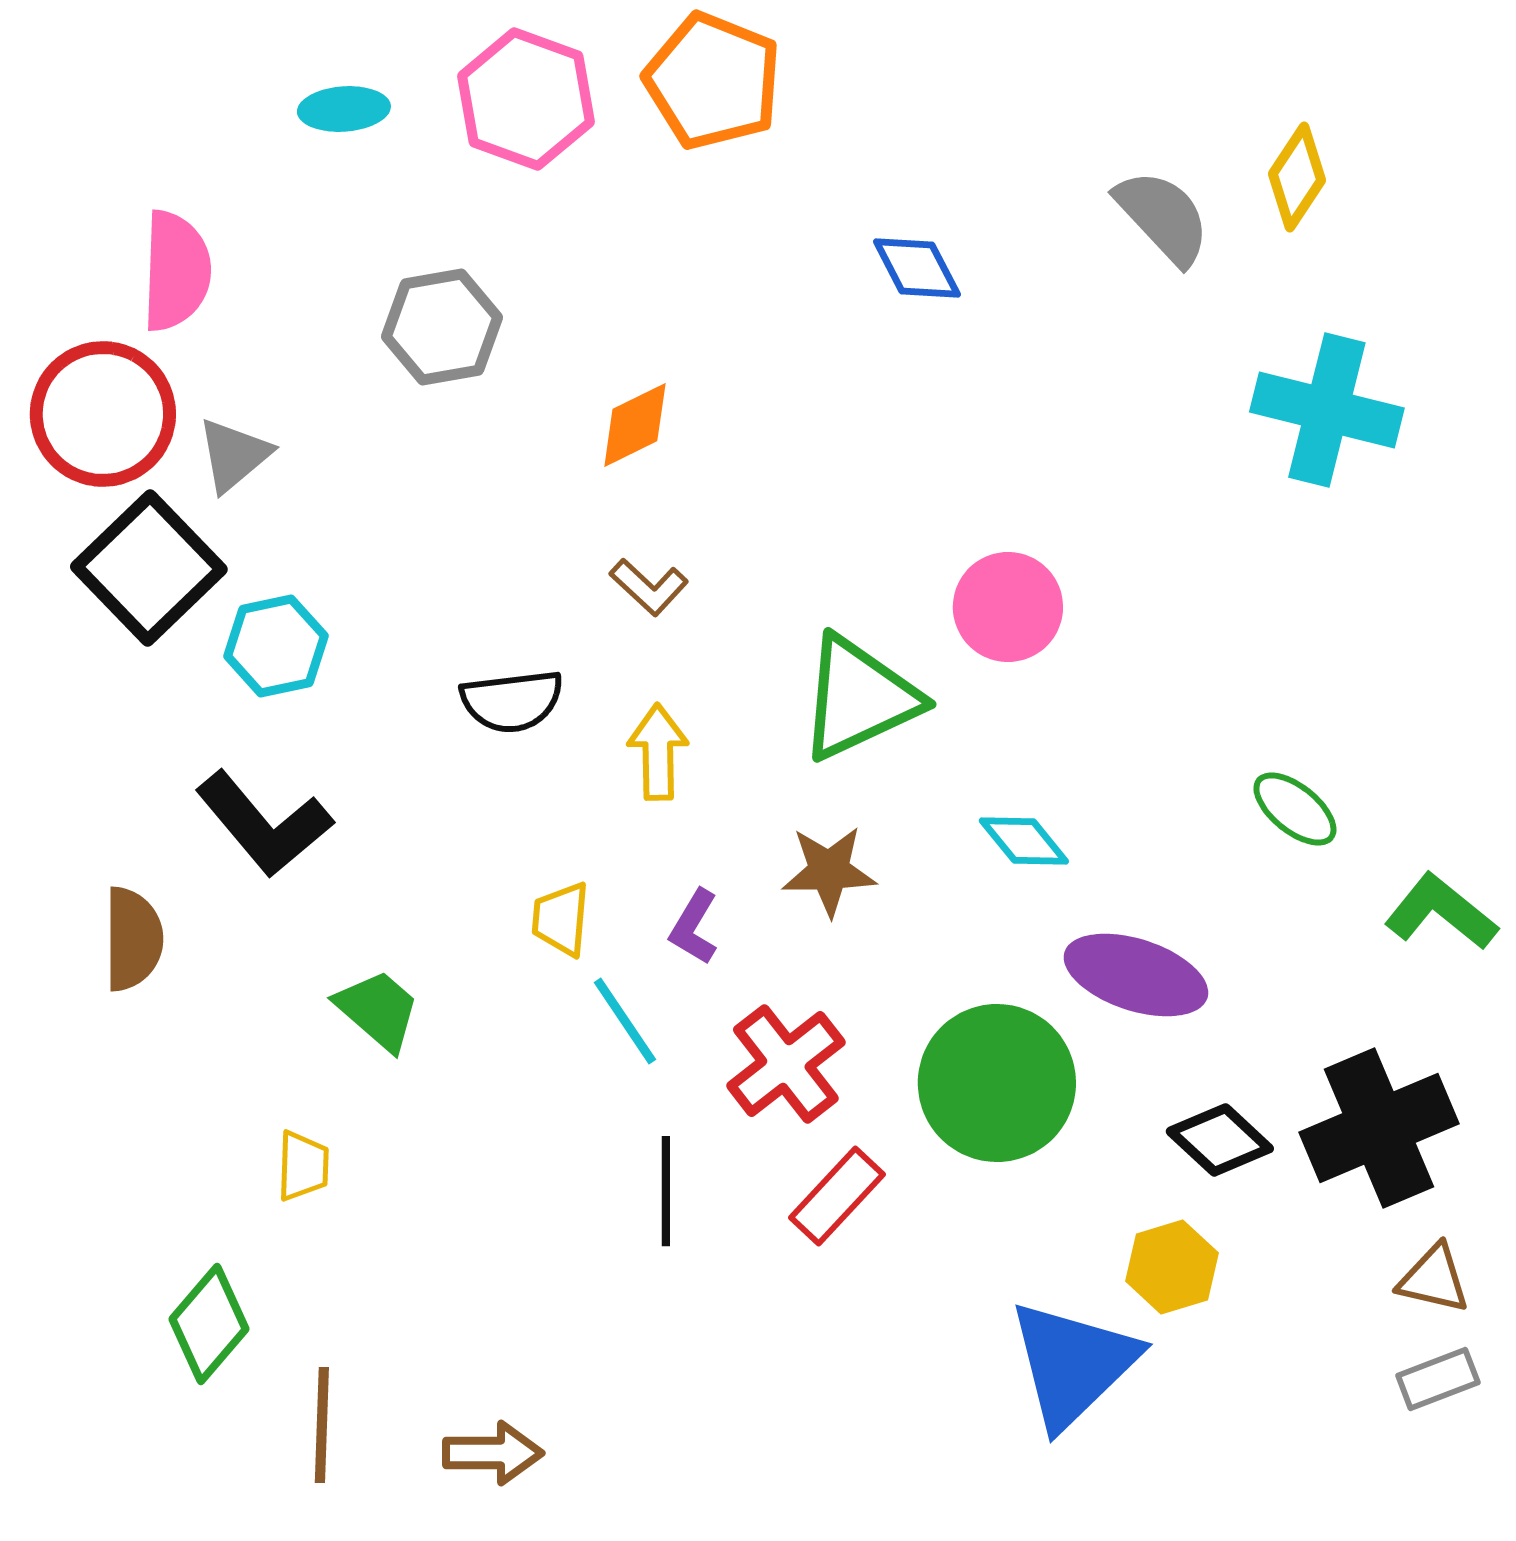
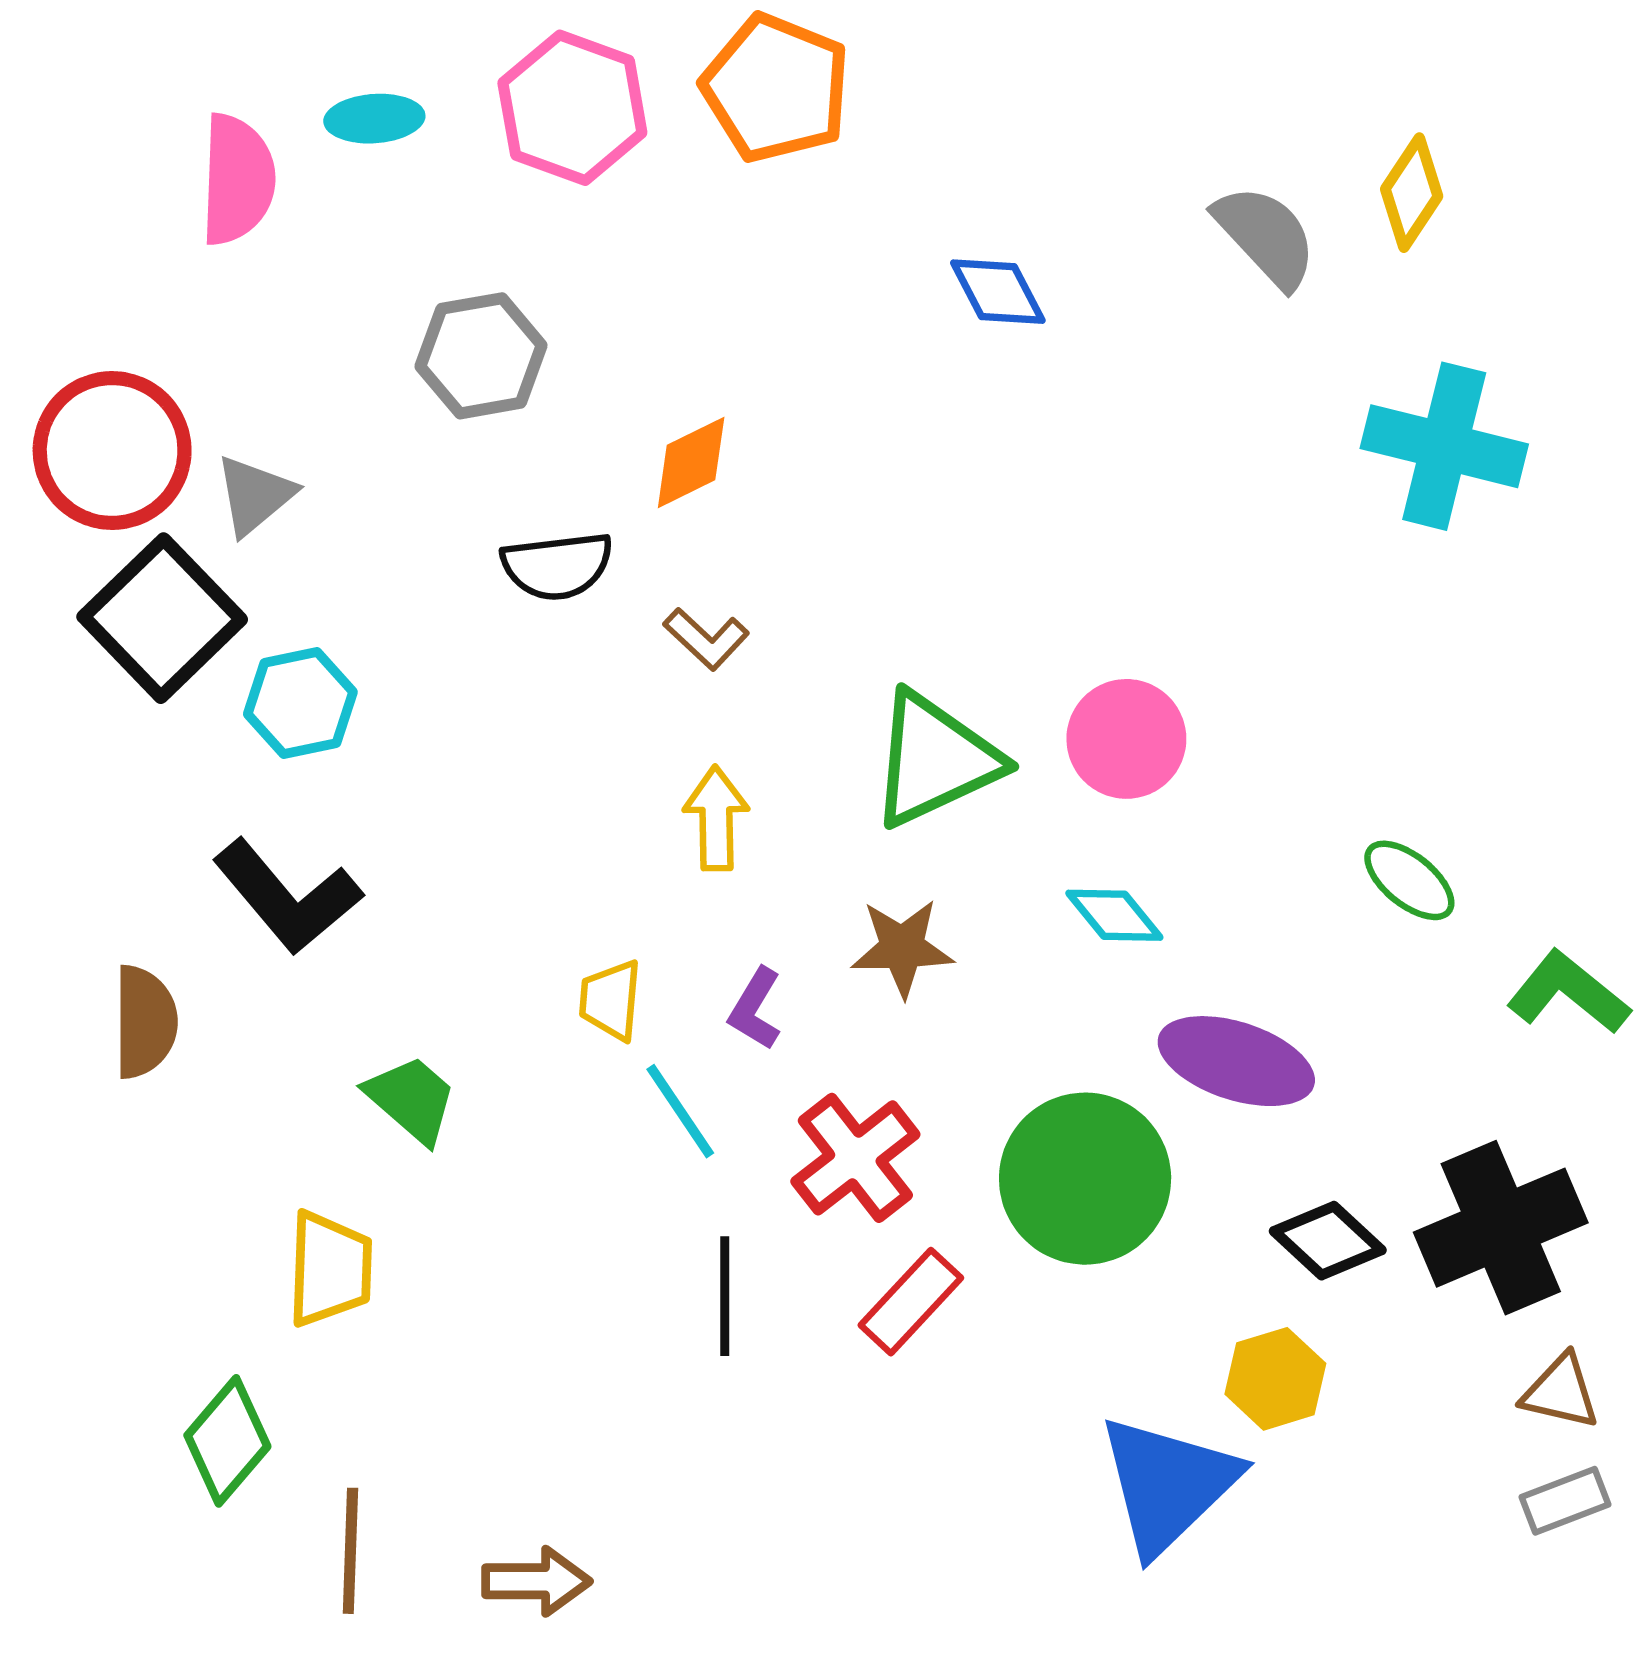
pink semicircle: (176, 271) -> (237, 180), moved
pink circle: (1008, 607) -> (1126, 739), moved
black semicircle: (512, 701) -> (557, 566), moved
yellow trapezoid: (303, 1166) -> (330, 1269), size x1.5

